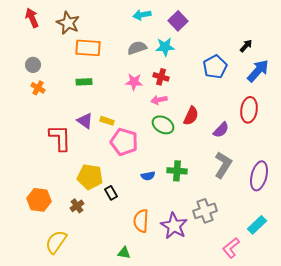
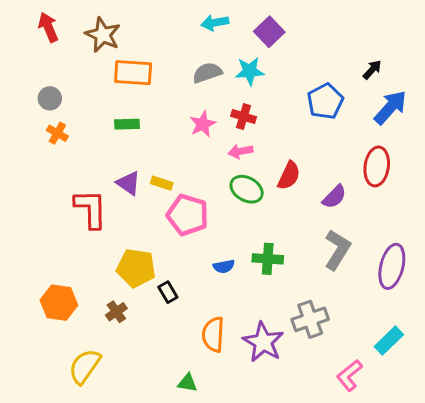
pink star: (134, 82) -> (203, 124), turned -30

